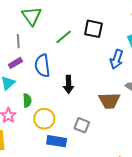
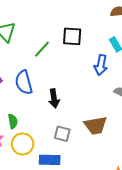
brown trapezoid: (109, 101) -> (95, 125), moved
yellow circle: (44, 119) -> (23, 144), moved
gray square: (82, 125) -> (62, 134), moved

